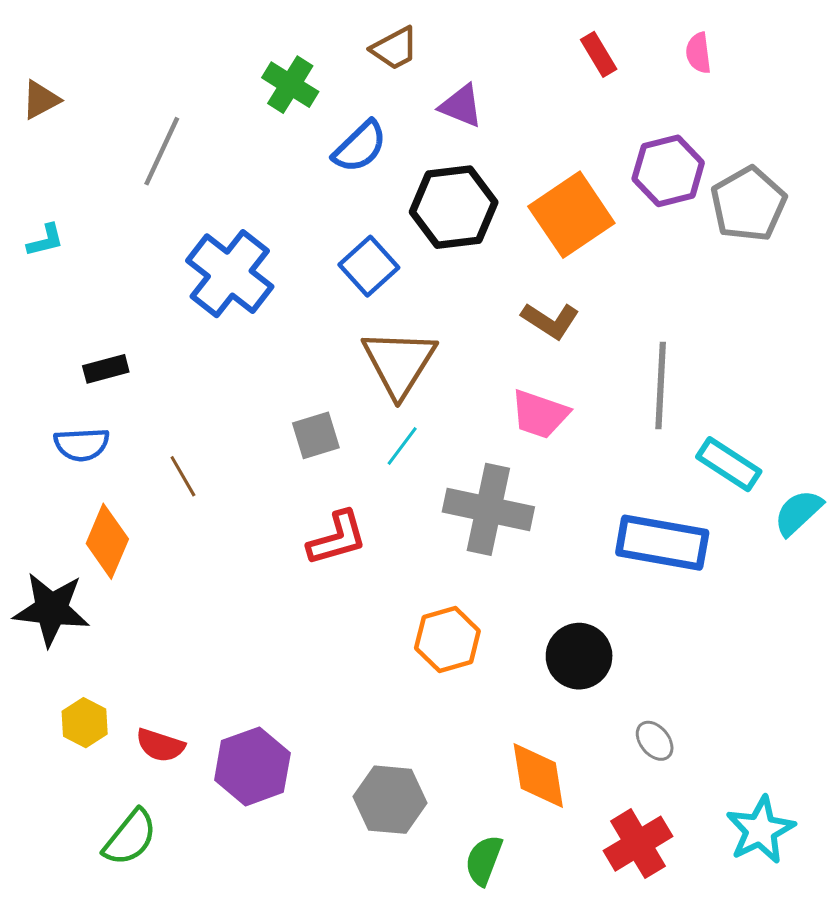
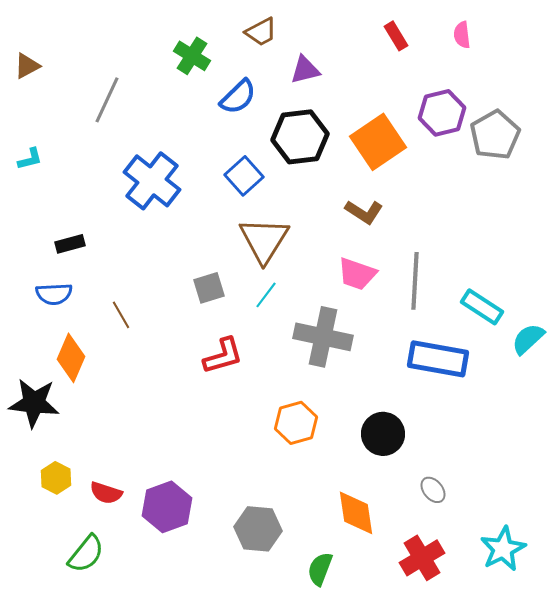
purple triangle: (461, 106) -> (305, 70), turned -36
gray line: (661, 386) -> (415, 281), moved

